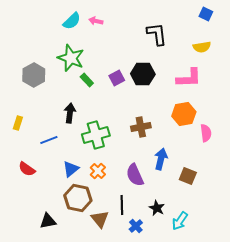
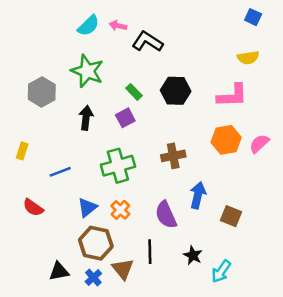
black L-shape: (157, 34) -> (147, 42), moved, turned -50
purple square: (117, 78) -> (125, 118), moved
green rectangle: (87, 80) -> (134, 92), moved
black arrow: (70, 113) -> (86, 118), moved
pink semicircle: (206, 133) -> (259, 144), moved, turned -126
blue cross: (136, 226) -> (93, 278), moved

